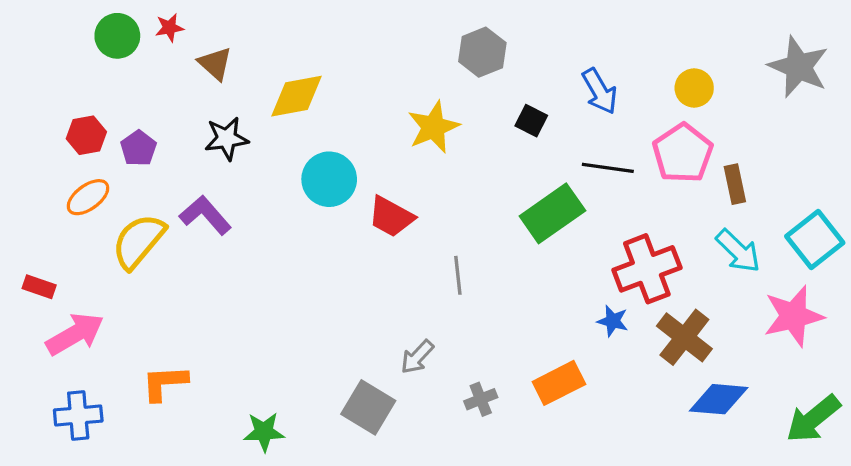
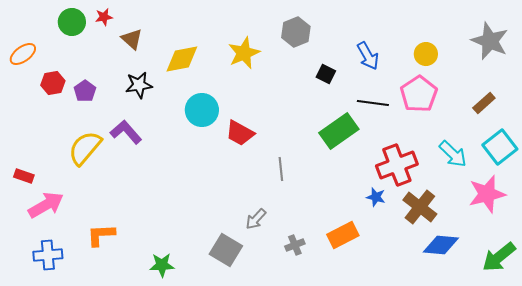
yellow star: (433, 127) -> (244, 53), moved
brown rectangle: (735, 184) -> (484, 103), moved, turned 60
orange ellipse: (88, 197) -> (23, 54), moved

